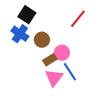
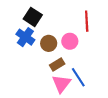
red line: (78, 19) -> (87, 21), turned -42
pink circle: (62, 53) -> (70, 41), moved

